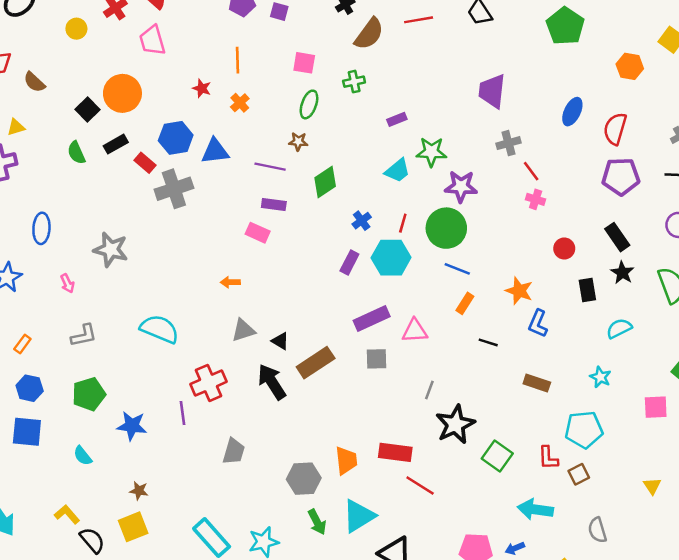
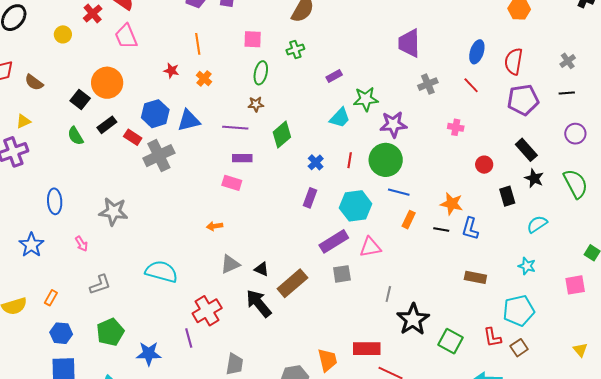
red line: (531, 171) -> (471, 85), moved
cyan hexagon: (391, 258) -> (356, 206), moved
black line: (488, 342) -> (441, 229), moved

